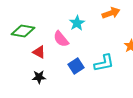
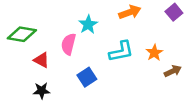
pink semicircle: (61, 39) -> (68, 44), turned 54
cyan L-shape: (104, 63) -> (121, 51), moved

